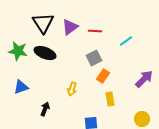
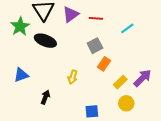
green star: (18, 51) -> (20, 26), moved, turned 30
purple arrow: (144, 79) -> (142, 78), moved
yellow rectangle: (110, 99) -> (120, 82), moved, turned 56
yellow circle: (142, 119) -> (126, 103), moved

